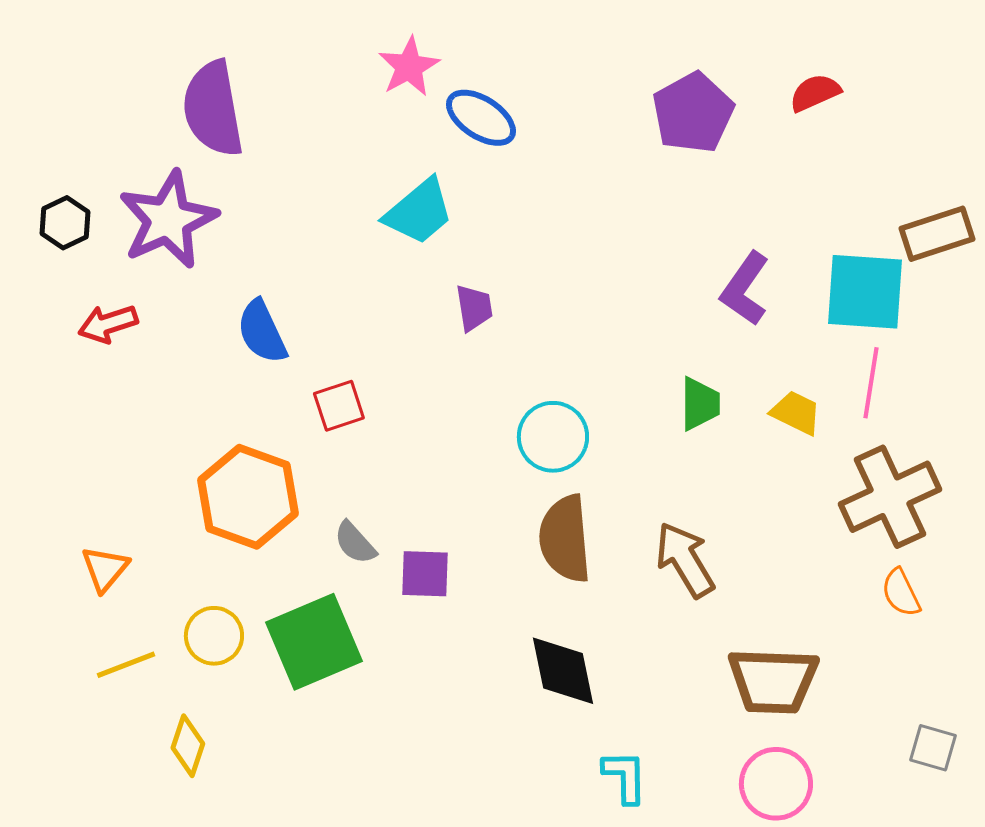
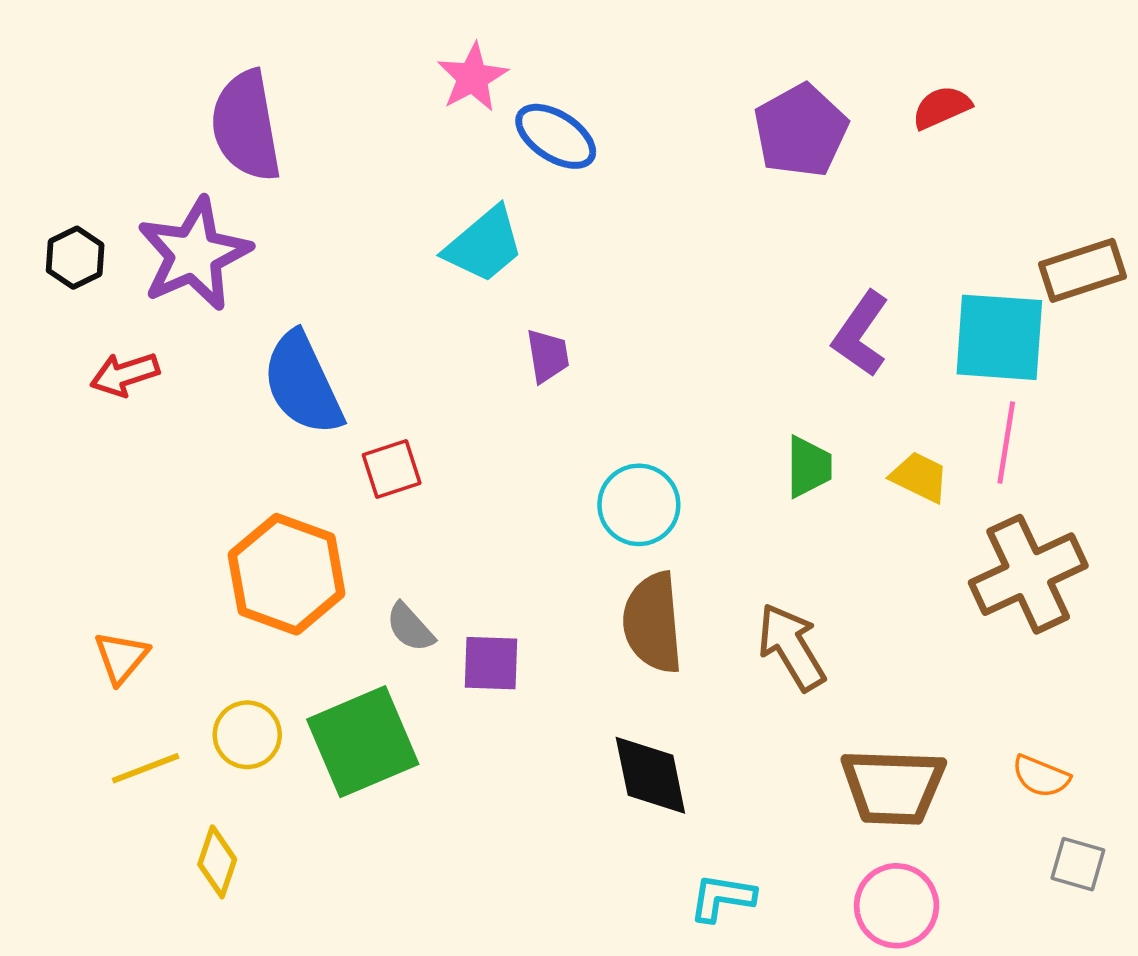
blue semicircle: (262, 332) -> (303, 384), size x1.4
orange semicircle: (901, 593) -> (1041, 776), moved, turned -42
cyan L-shape: (625, 777) -> (722, 898), turned -80

